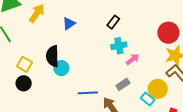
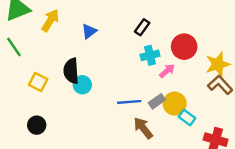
red circle: (168, 33) -> (184, 47), moved
black circle: (24, 83) -> (37, 125), moved
yellow circle: (158, 89) -> (175, 104), moved
blue line: (88, 93) -> (129, 102), moved

